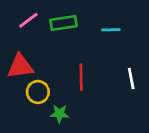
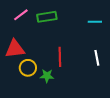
cyan line: (111, 30) -> (95, 22), moved
green star: (59, 114) -> (47, 76), moved

